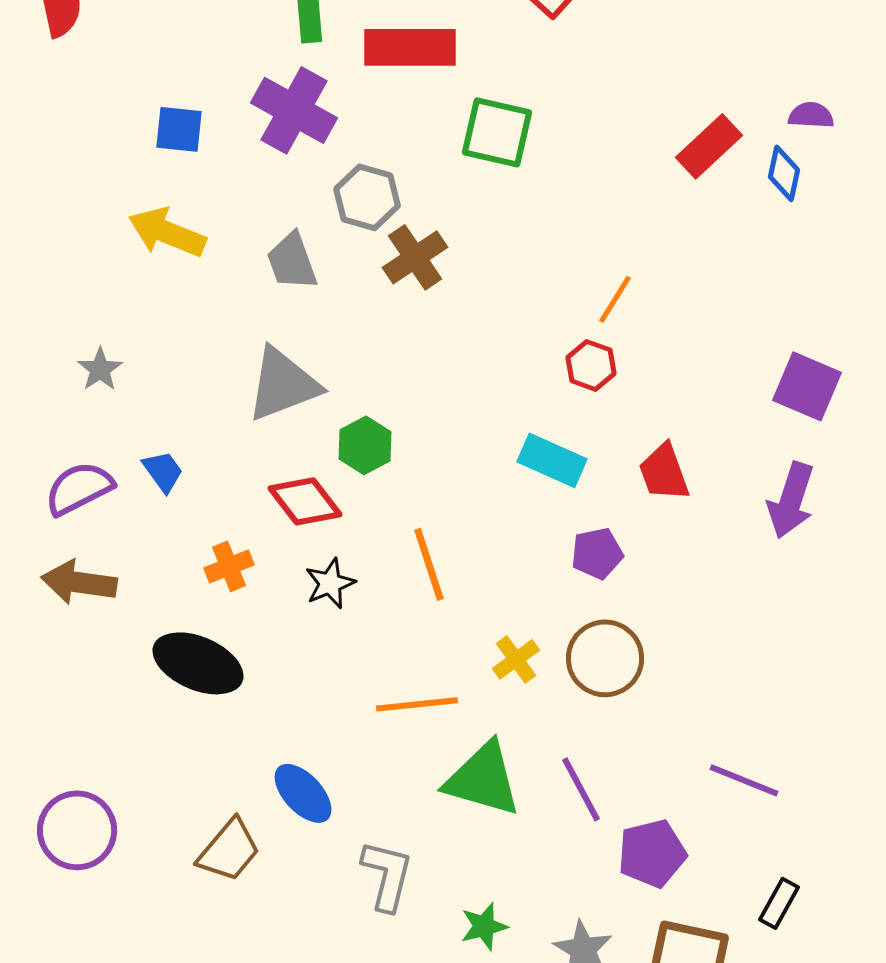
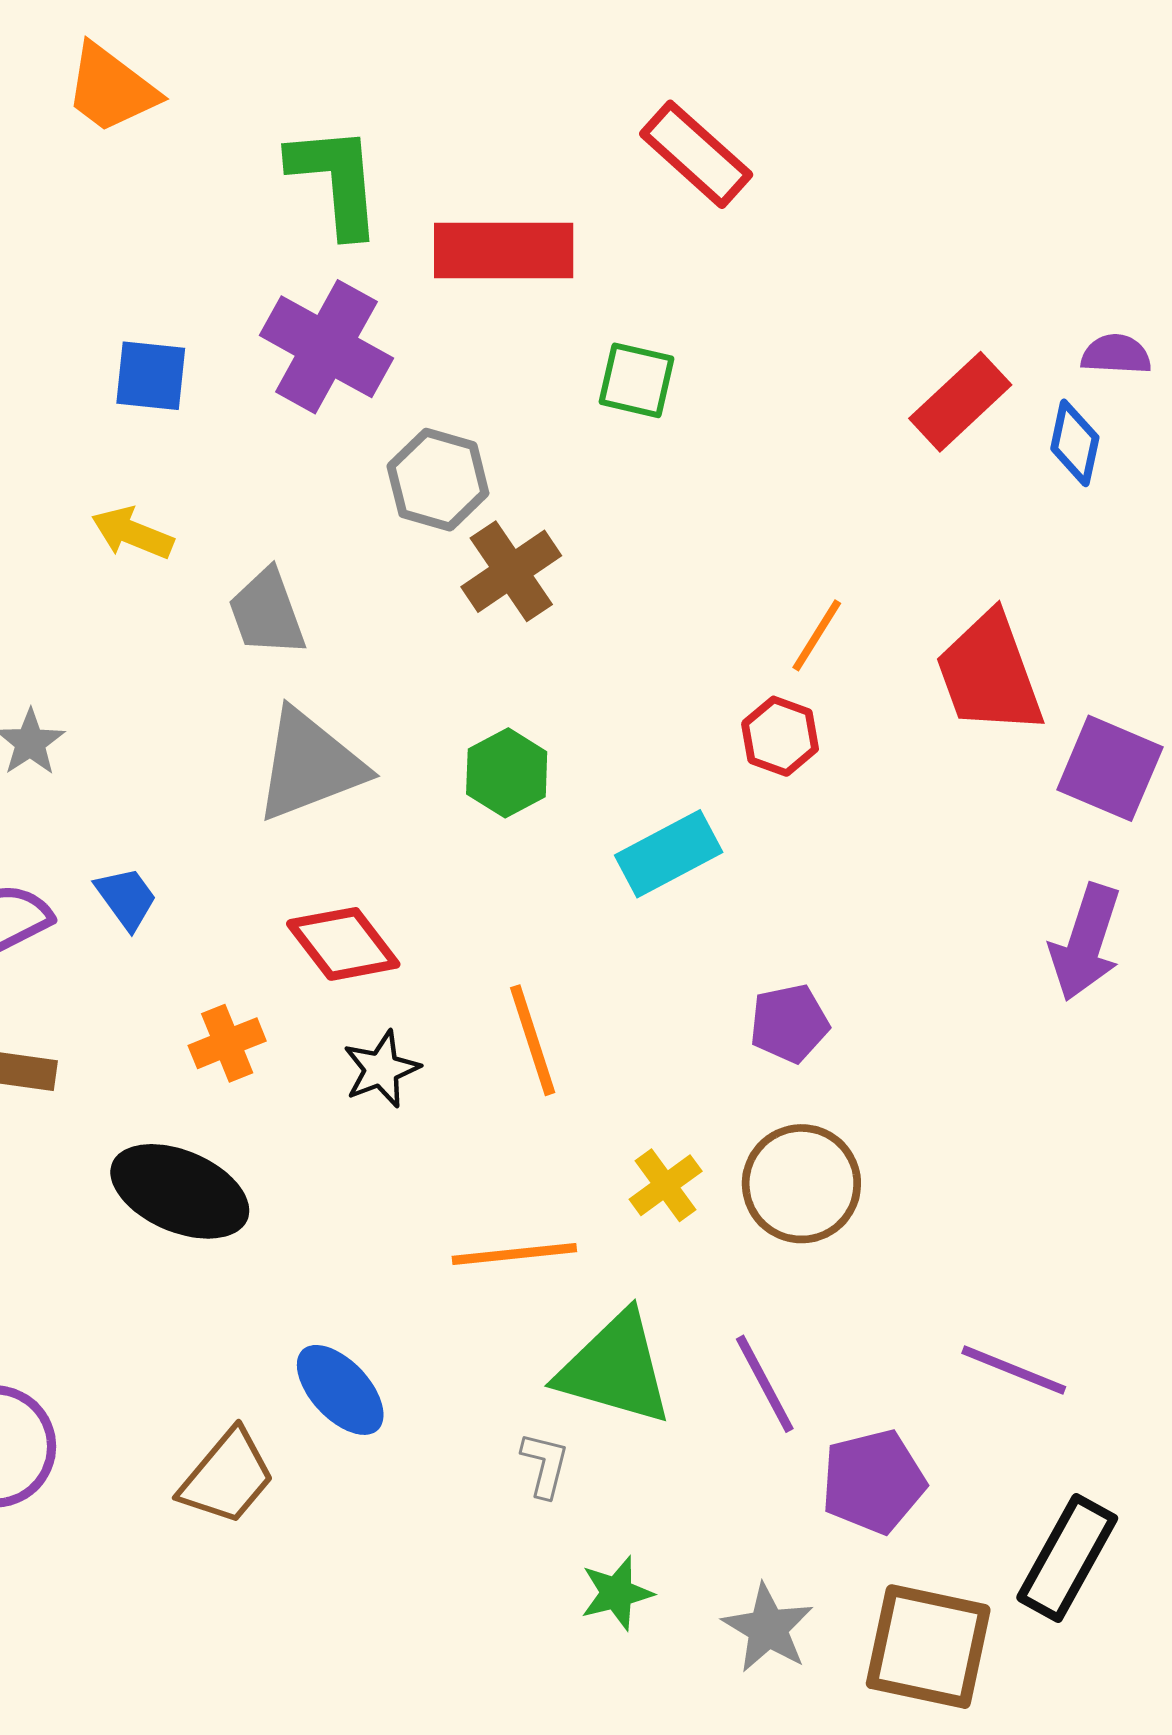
green square: (497, 132) -> (636, 380), size x0.7
yellow arrow: (167, 232) -> (132, 533), size x0.7
gray trapezoid: (292, 261) -> (267, 612), moved
green hexagon: (365, 445) -> (507, 773), moved
cyan rectangle: (552, 460) -> (669, 854), moved, turned -52
red trapezoid: (664, 472) -> (989, 674), moved, size x1.4
gray L-shape: (387, 875) -> (545, 1465), moved, size x0.6
black rectangle: (779, 903) -> (1067, 1558), size x1.6

